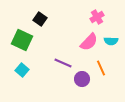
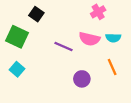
pink semicircle: (89, 42) -> (89, 39), turned 60
purple line: (63, 63) -> (64, 46), moved
orange line: (101, 68) -> (112, 67), moved

